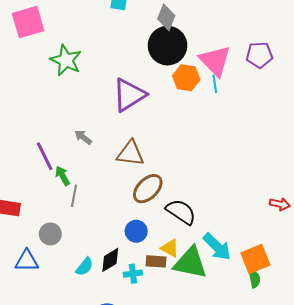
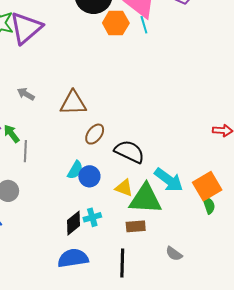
purple triangle: (129, 95) -> (26, 28), moved
brown ellipse: (148, 189) -> (95, 134), size x0.7
black diamond: (110, 260) -> (73, 223), moved
brown rectangle: (156, 261) -> (136, 226), moved
cyan semicircle: (85, 267) -> (75, 170), moved

